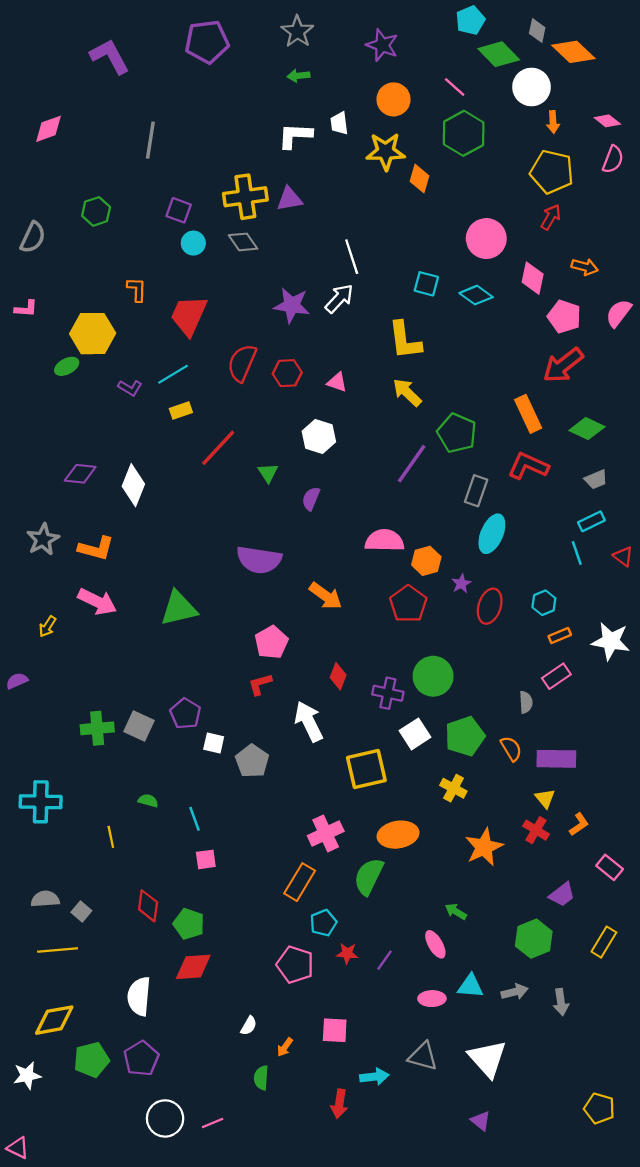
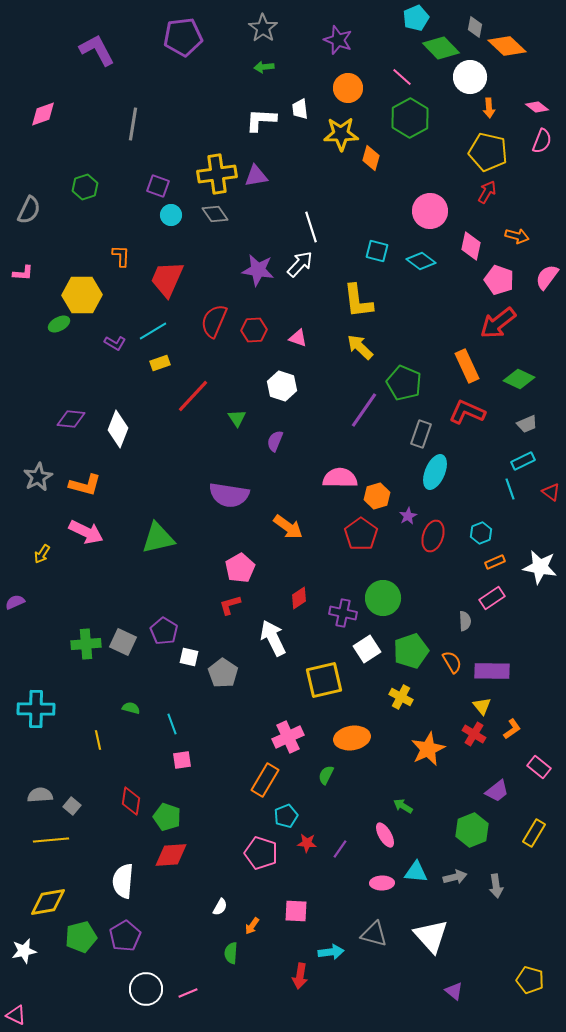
red diamond: (338, 676) -> (299, 598), turned 35
green semicircle: (369, 876) -> (326, 775), size x0.6
purple triangle: (481, 1121) -> (454, 991), moved

